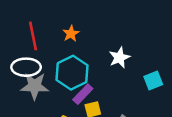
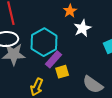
orange star: (71, 34) -> (70, 11), moved

